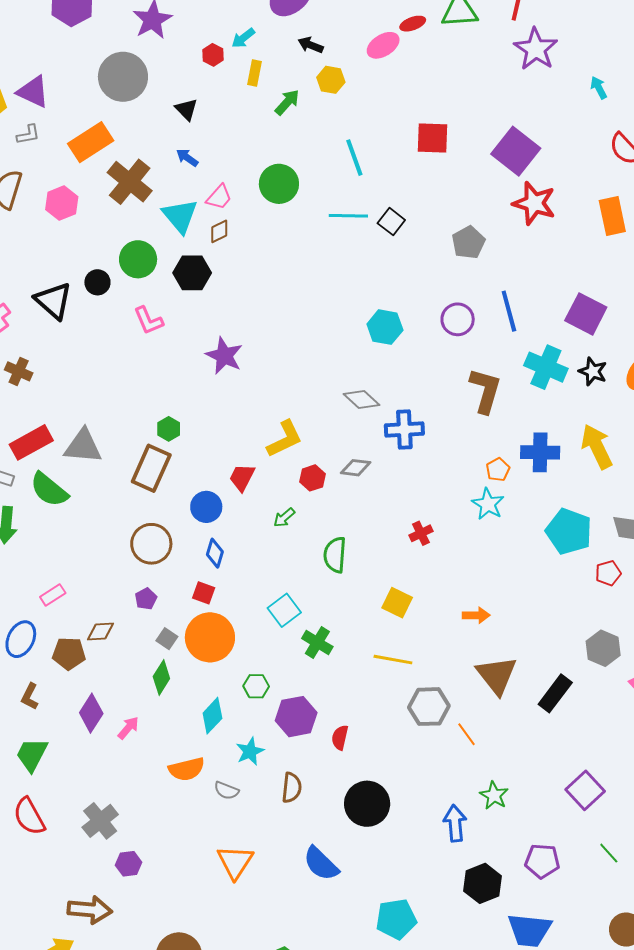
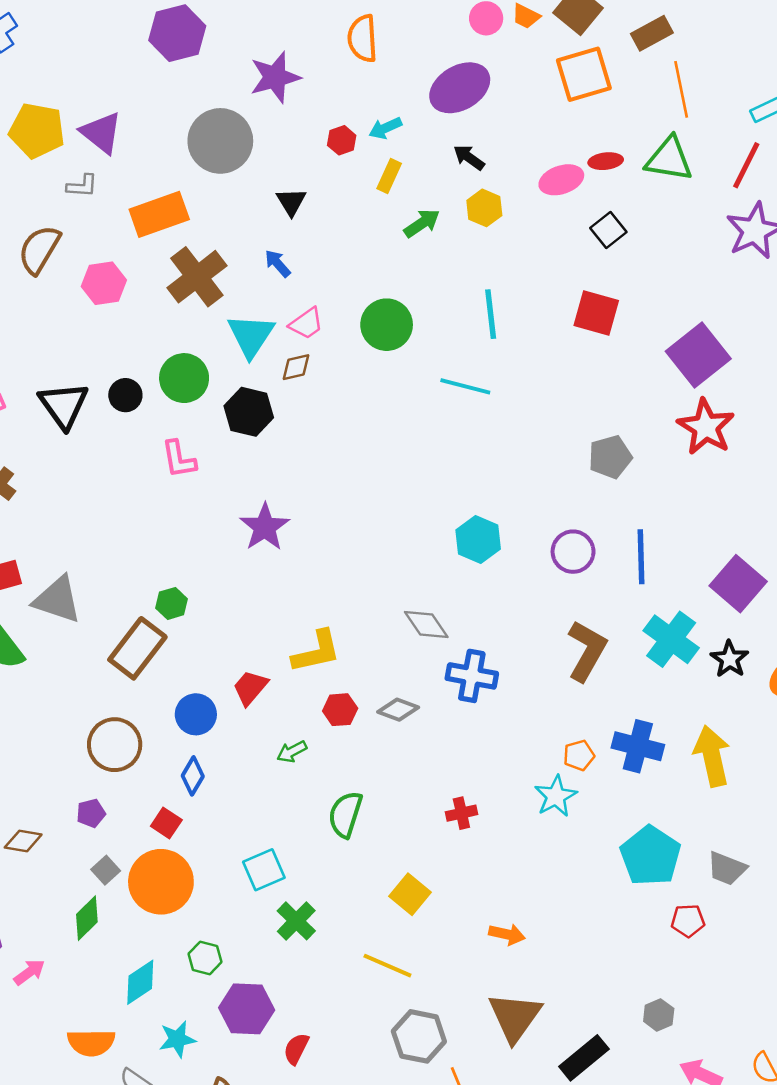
black square: (391, 222) -> (608, 230), moved
gray hexagon: (603, 648) -> (659, 1015), size x0.7

